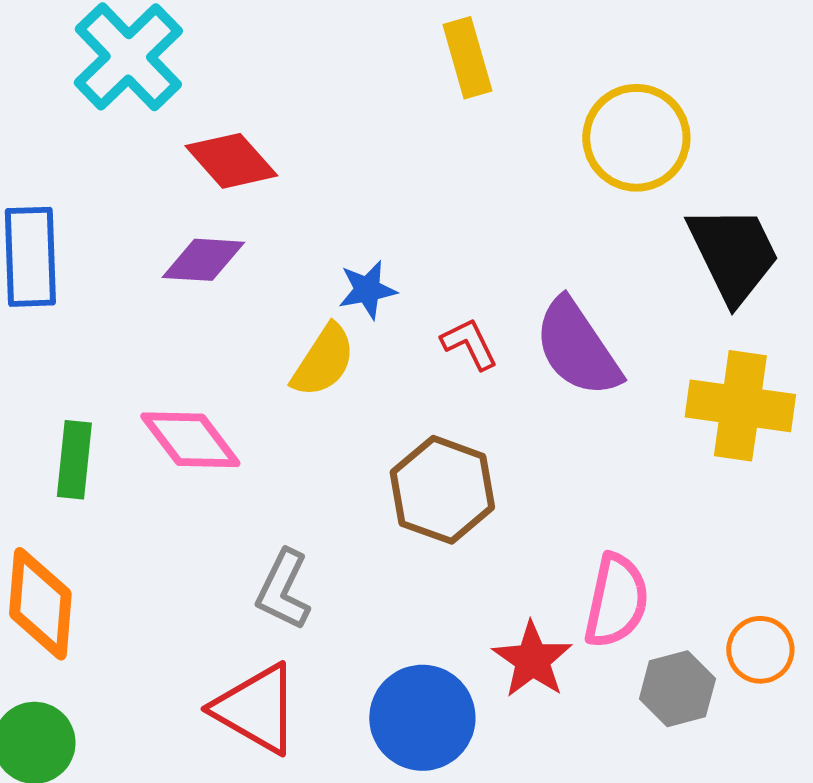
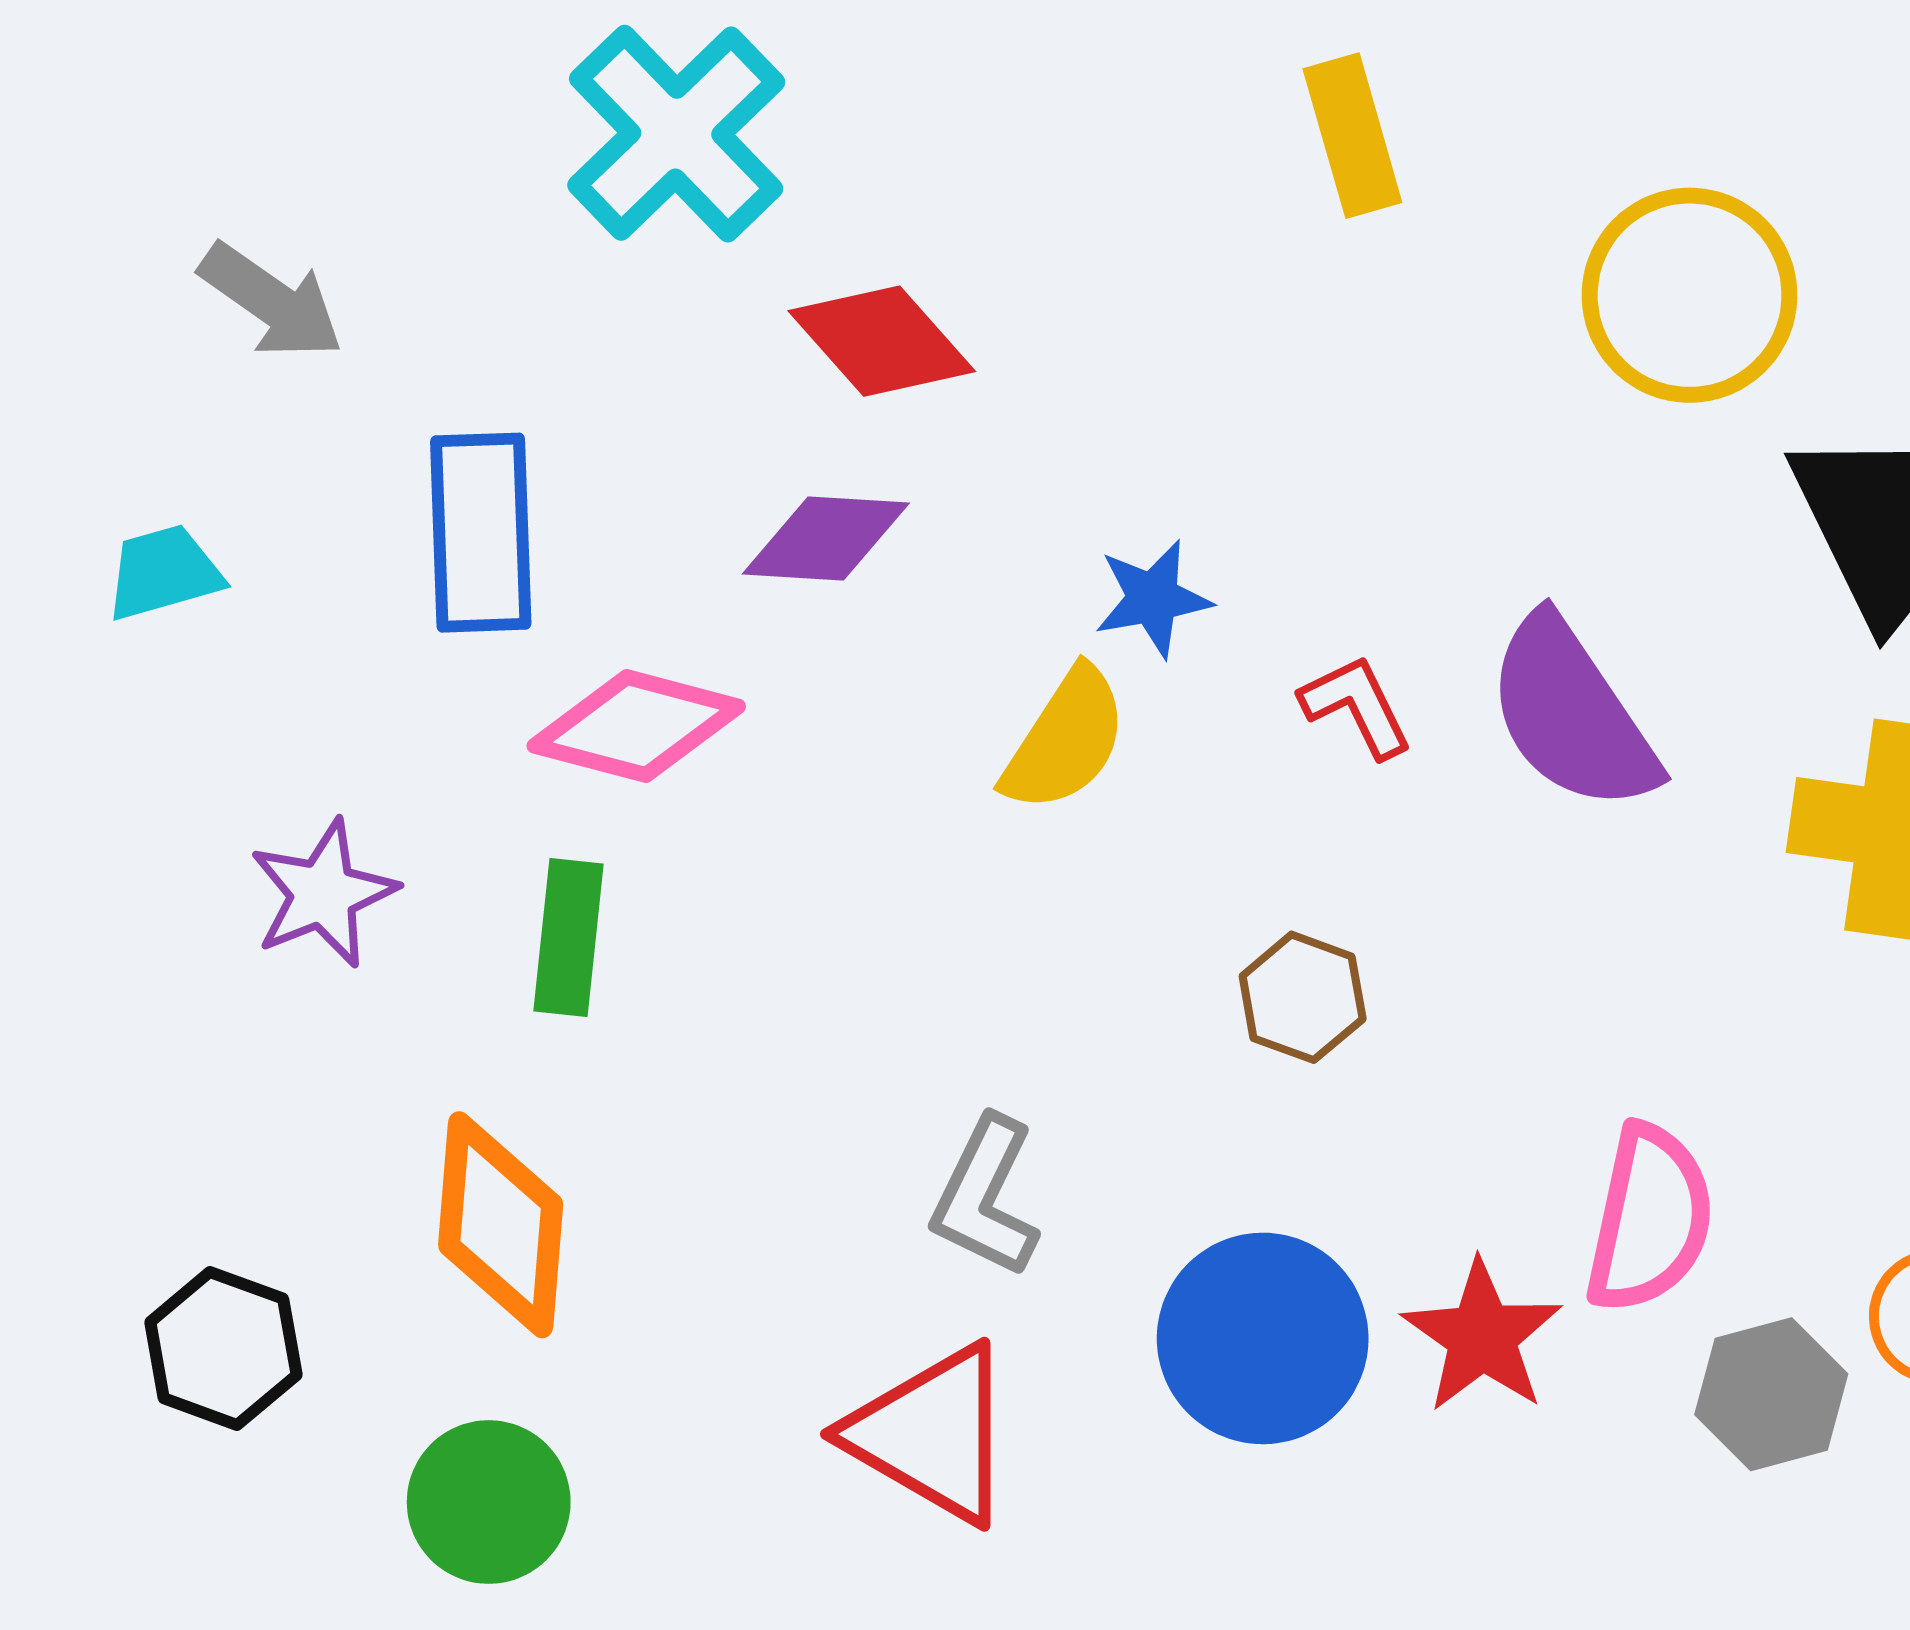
pink diamond: (190, 440) -> (636, 726), moved, turned -38
brown hexagon: (442, 490) -> (1303, 997), size x0.6
blue circle: (422, 718) -> (1263, 1338), moved

